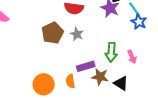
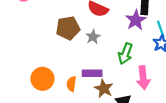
green arrow: (111, 52) -> (125, 54), moved
pink arrow: (132, 57) -> (143, 78), size x1.5

